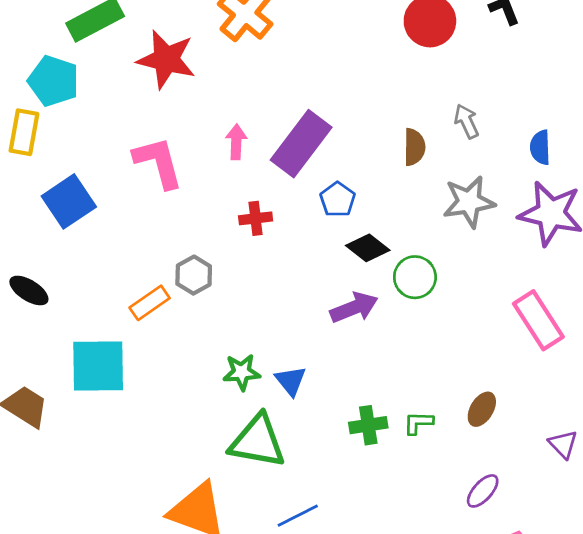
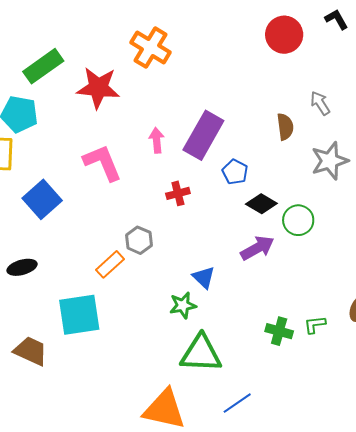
black ellipse: (29, 290) -> (22, 267), turned -40
blue triangle: (291, 381) -> (204, 277), moved
green cross: (368, 425) -> (279, 331), turned 32

